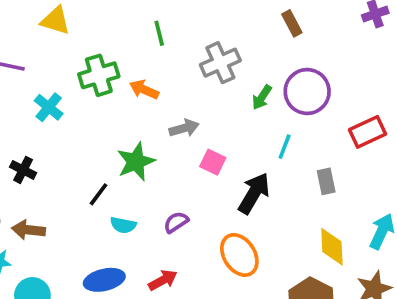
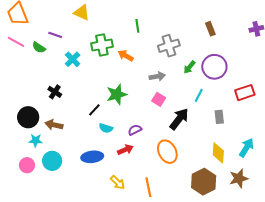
gray arrow: (184, 128) -> (157, 76), moved
red arrow: (163, 280) -> (125, 150), moved

